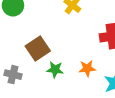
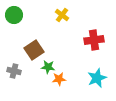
orange star: (87, 68) -> (59, 79), moved

